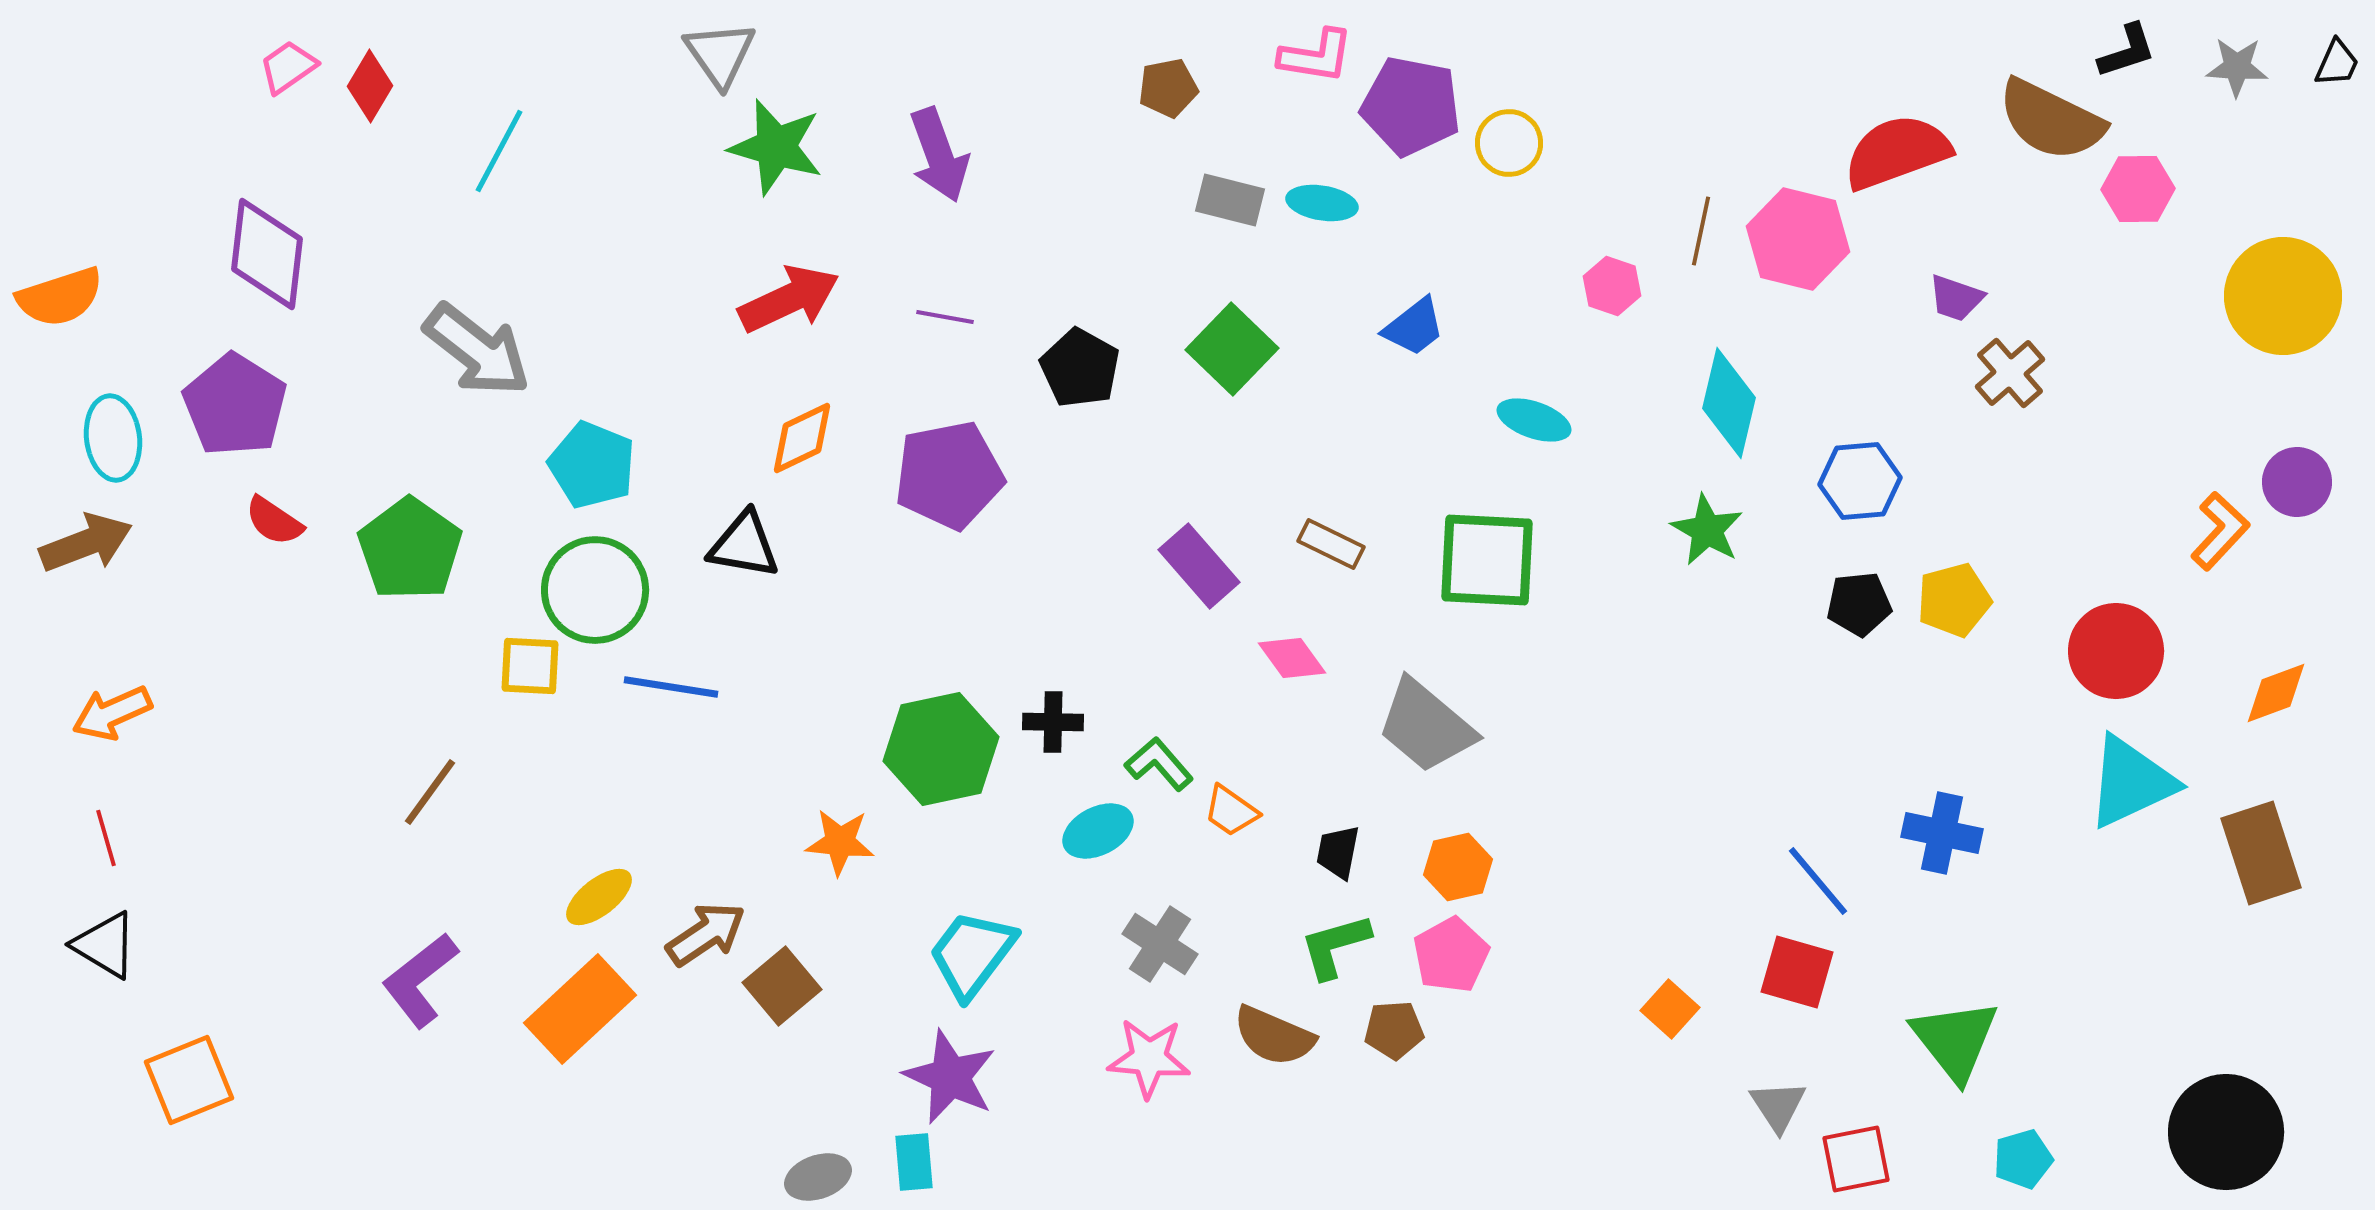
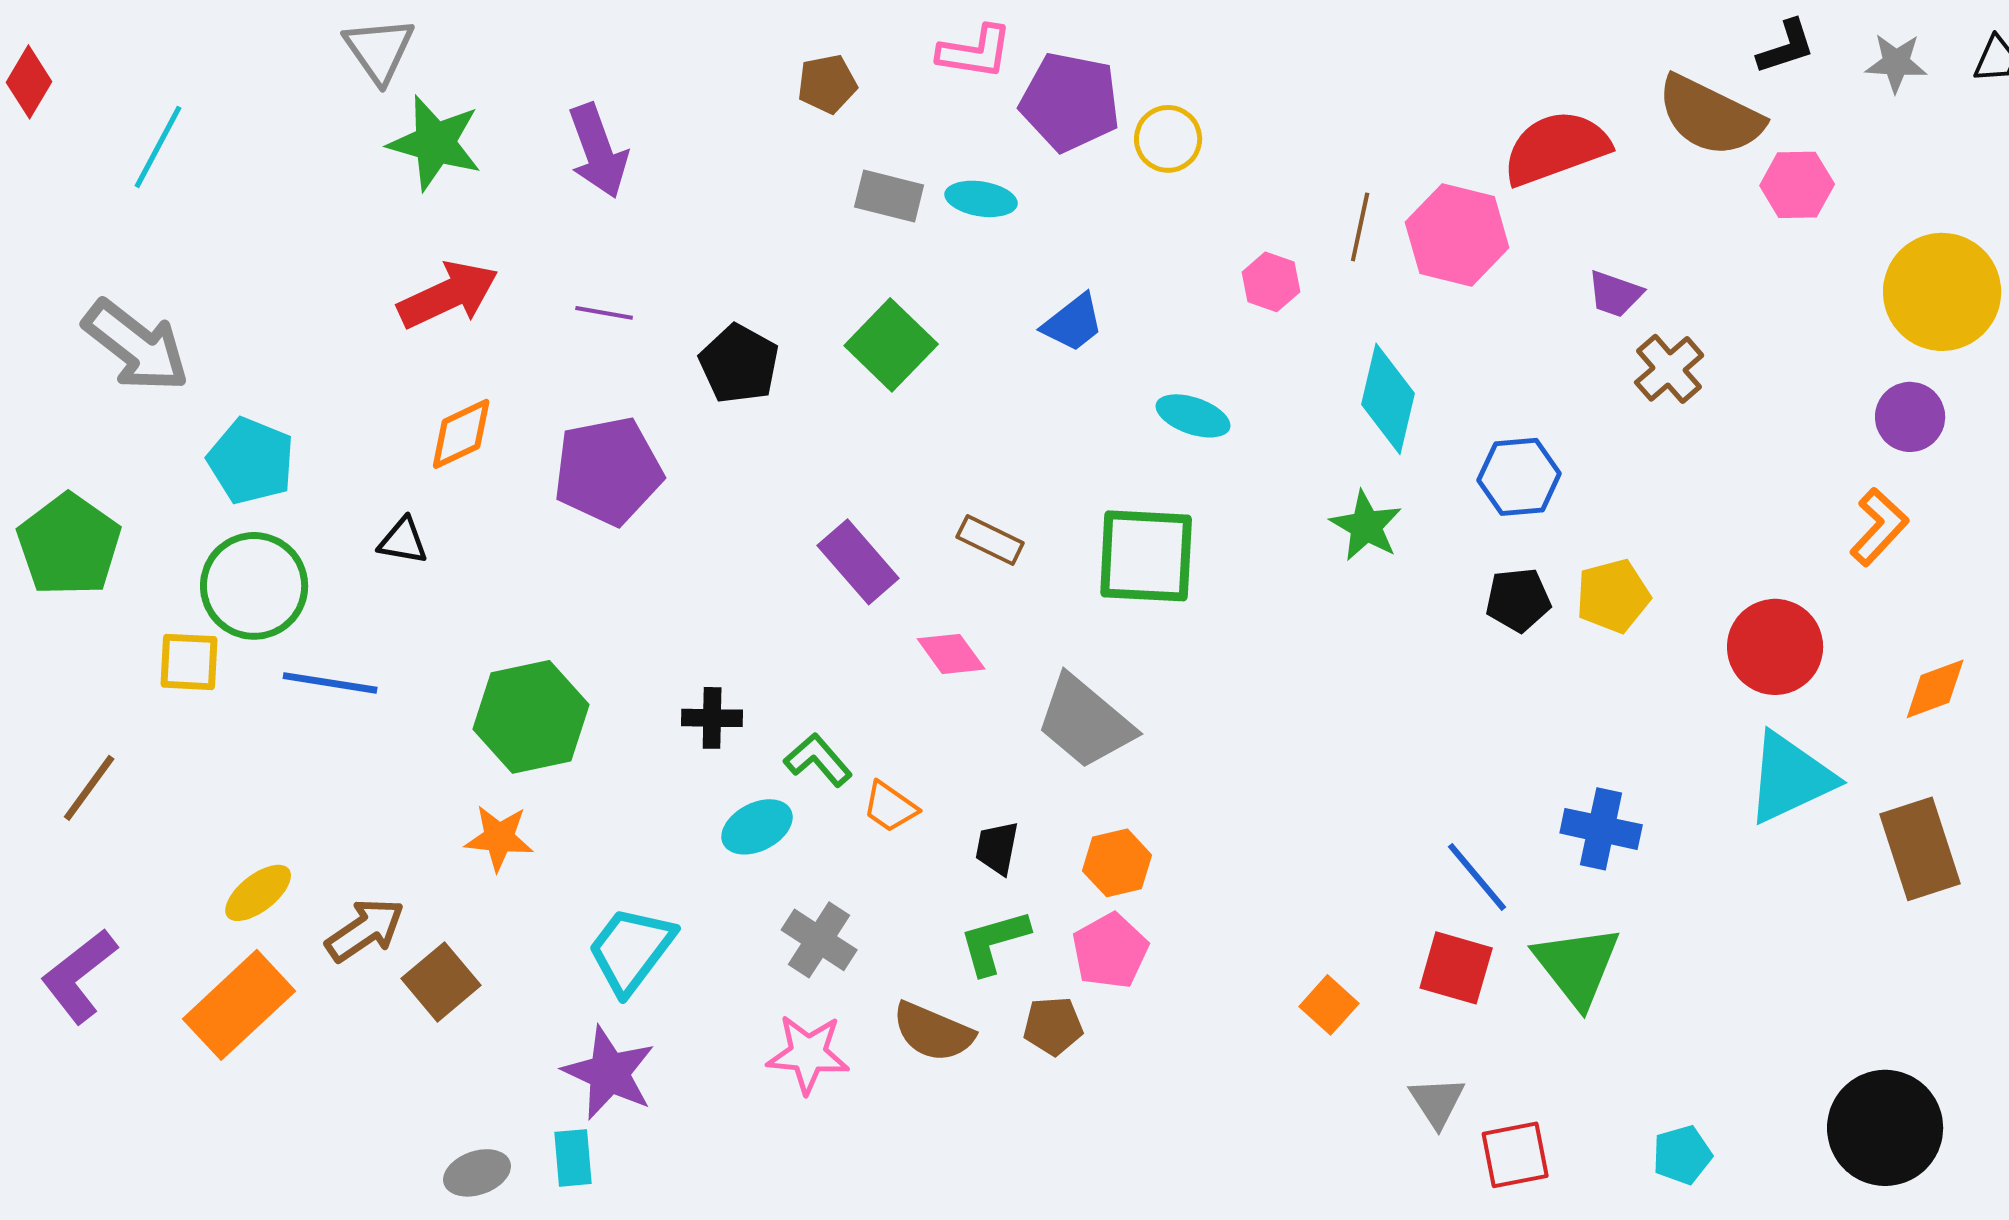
purple circle: (2297, 482) -> (1910, 417), moved
black triangle: (744, 545) -> (403, 541), size x0.7
green hexagon: (941, 749) -> (531, 717), moved
green triangle: (1955, 1040) -> (1577, 966), moved

